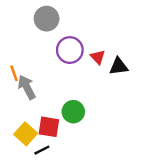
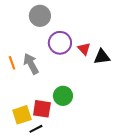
gray arrow: (27, 87) -> (31, 64), moved
yellow square: (26, 134) -> (22, 115), turned 30

